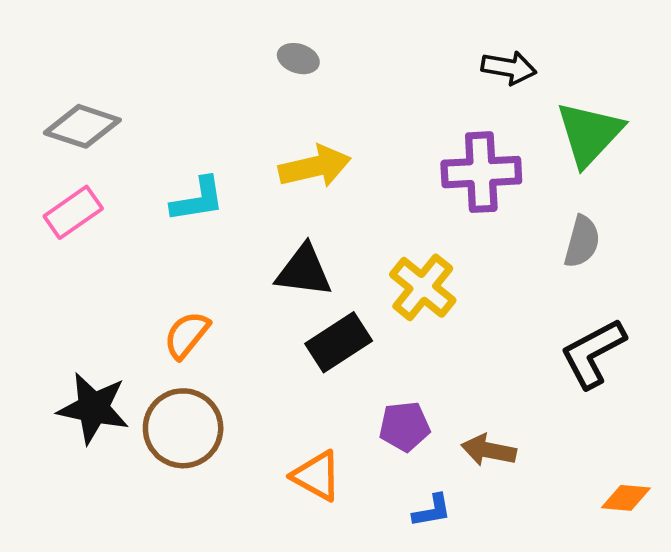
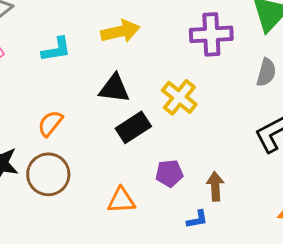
brown arrow: (489, 450) -> (215, 186), turned 76
orange triangle: (317, 476) -> (121, 200), turned -32
blue L-shape: (432, 511) -> (197, 219), moved

